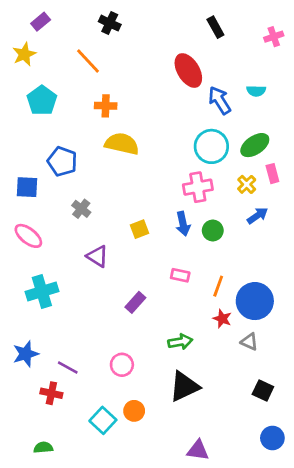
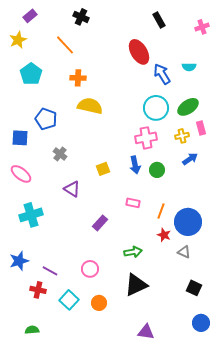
yellow cross: (247, 184) -> (182, 136), turned 32
cyan square: (103, 420) -> (69, 300), moved

